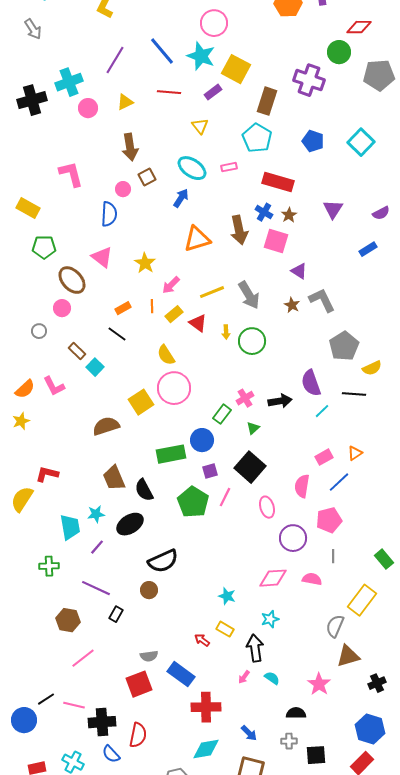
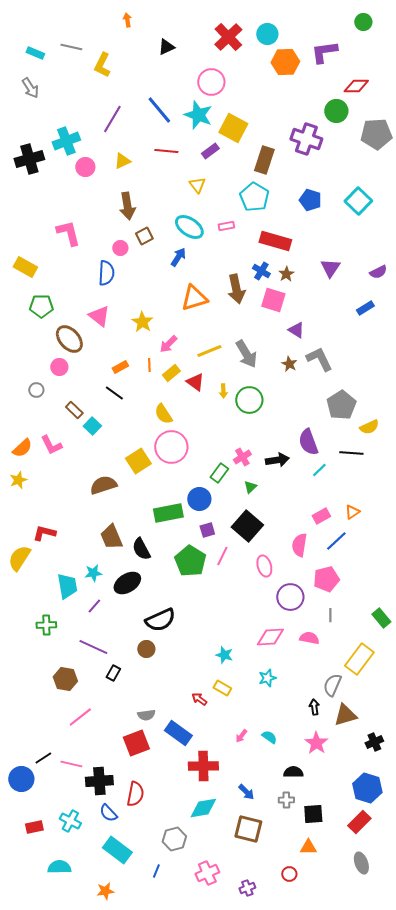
black arrow: (255, 648) -> (314, 707), moved, size x0.6

